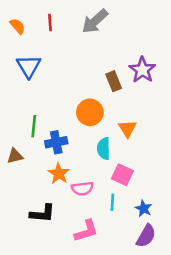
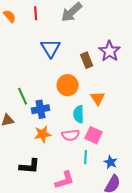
blue triangle: (29, 66) -> (51, 48), moved
green line: (34, 126) -> (23, 96), turned -30
orange star: (59, 174) -> (43, 134), turned 30
pink semicircle: (82, 188) -> (71, 135), moved

